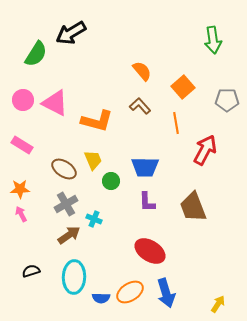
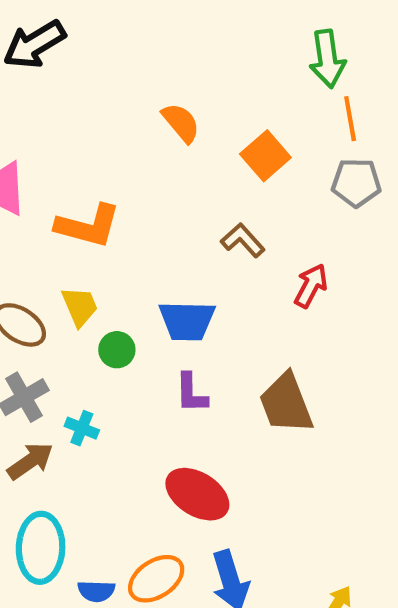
brown L-shape: (140, 106) -> (243, 240), moved
orange line: (176, 123) -> (350, 119), moved
red arrow: (205, 150) -> (311, 286), size x0.7

